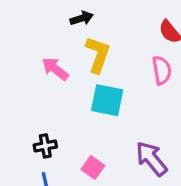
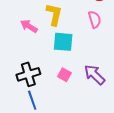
black cross: (45, 146) -> (28, 74), size x1.6
pink square: (93, 167) -> (64, 75), moved

